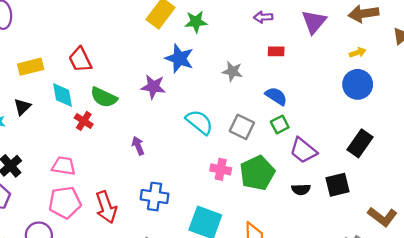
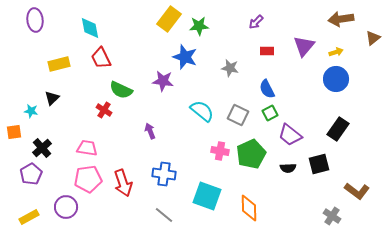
purple arrow: (263, 17) -> (256, 22), turned -42
purple triangle: (314, 22) -> (304, 46), moved
cyan diamond: (62, 95) -> (90, 28), moved
blue semicircle: (276, 96) -> (267, 89), turned -150

